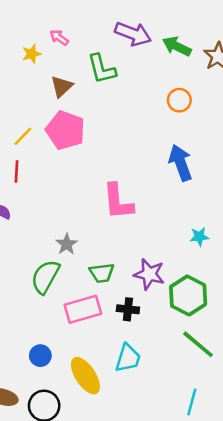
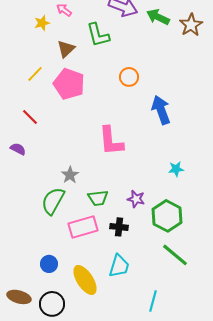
orange circle: (179, 100) -> (129, 77), moved
yellow line: (23, 136) -> (35, 74), moved
red line: (17, 172) -> (30, 117), turned -48
purple star: (149, 274) -> (136, 199), size x0.7
cyan line: (192, 402) -> (153, 301), moved

